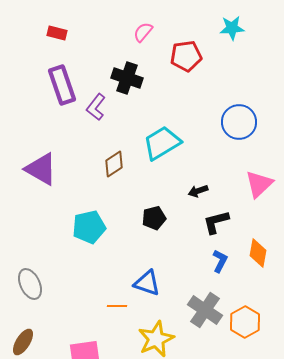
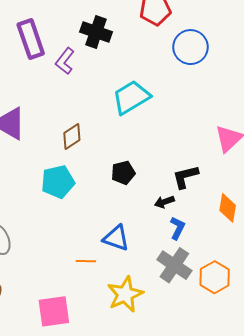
blue circle: (239, 122) -> (190, 47), moved
brown diamond: (114, 164) -> (72, 137), moved
black arrow: (198, 191) -> (164, 202), moved
blue L-shape: (220, 261) -> (177, 228), moved

